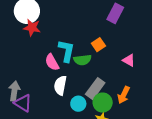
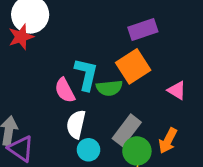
purple rectangle: (115, 13) -> (143, 30), moved, turned 42
red star: (32, 28) -> (21, 37), moved, turned -30
orange square: (98, 45) -> (133, 66), size x1.6
cyan circle: (78, 104) -> (88, 150), moved

